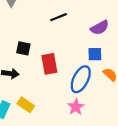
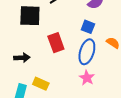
black square: (23, 48) -> (30, 16), moved, size x1.6
blue square: (95, 54) -> (88, 27), moved, turned 32

